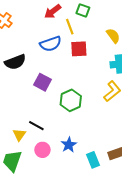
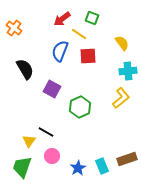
yellow line: (70, 27) -> (79, 34), turned -35
blue semicircle: (51, 44) -> (60, 51), turned 130
black semicircle: (15, 62) -> (25, 69), turned -100
blue star: (69, 145) -> (78, 168), moved

